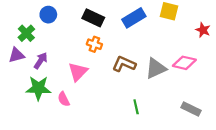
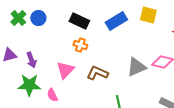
green cross: (26, 33) -> (18, 18), moved
purple arrow: (41, 61) -> (31, 60), turned 126
brown L-shape: (124, 64) -> (97, 73), moved

